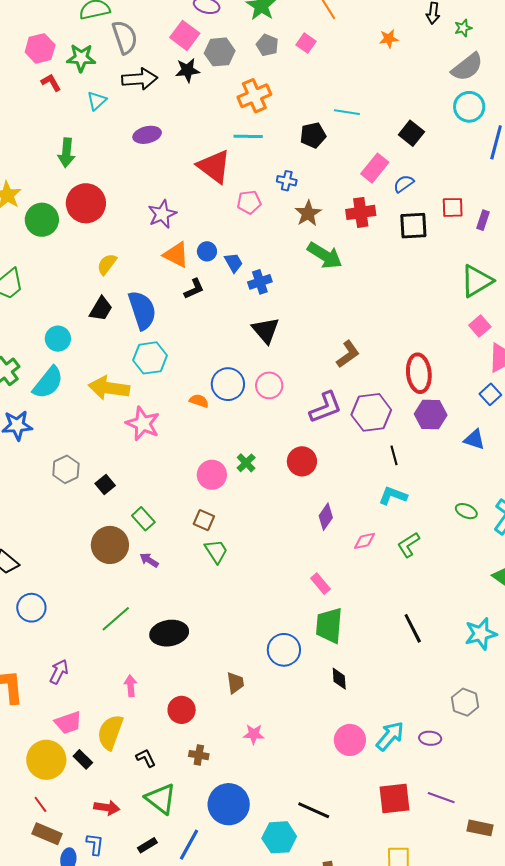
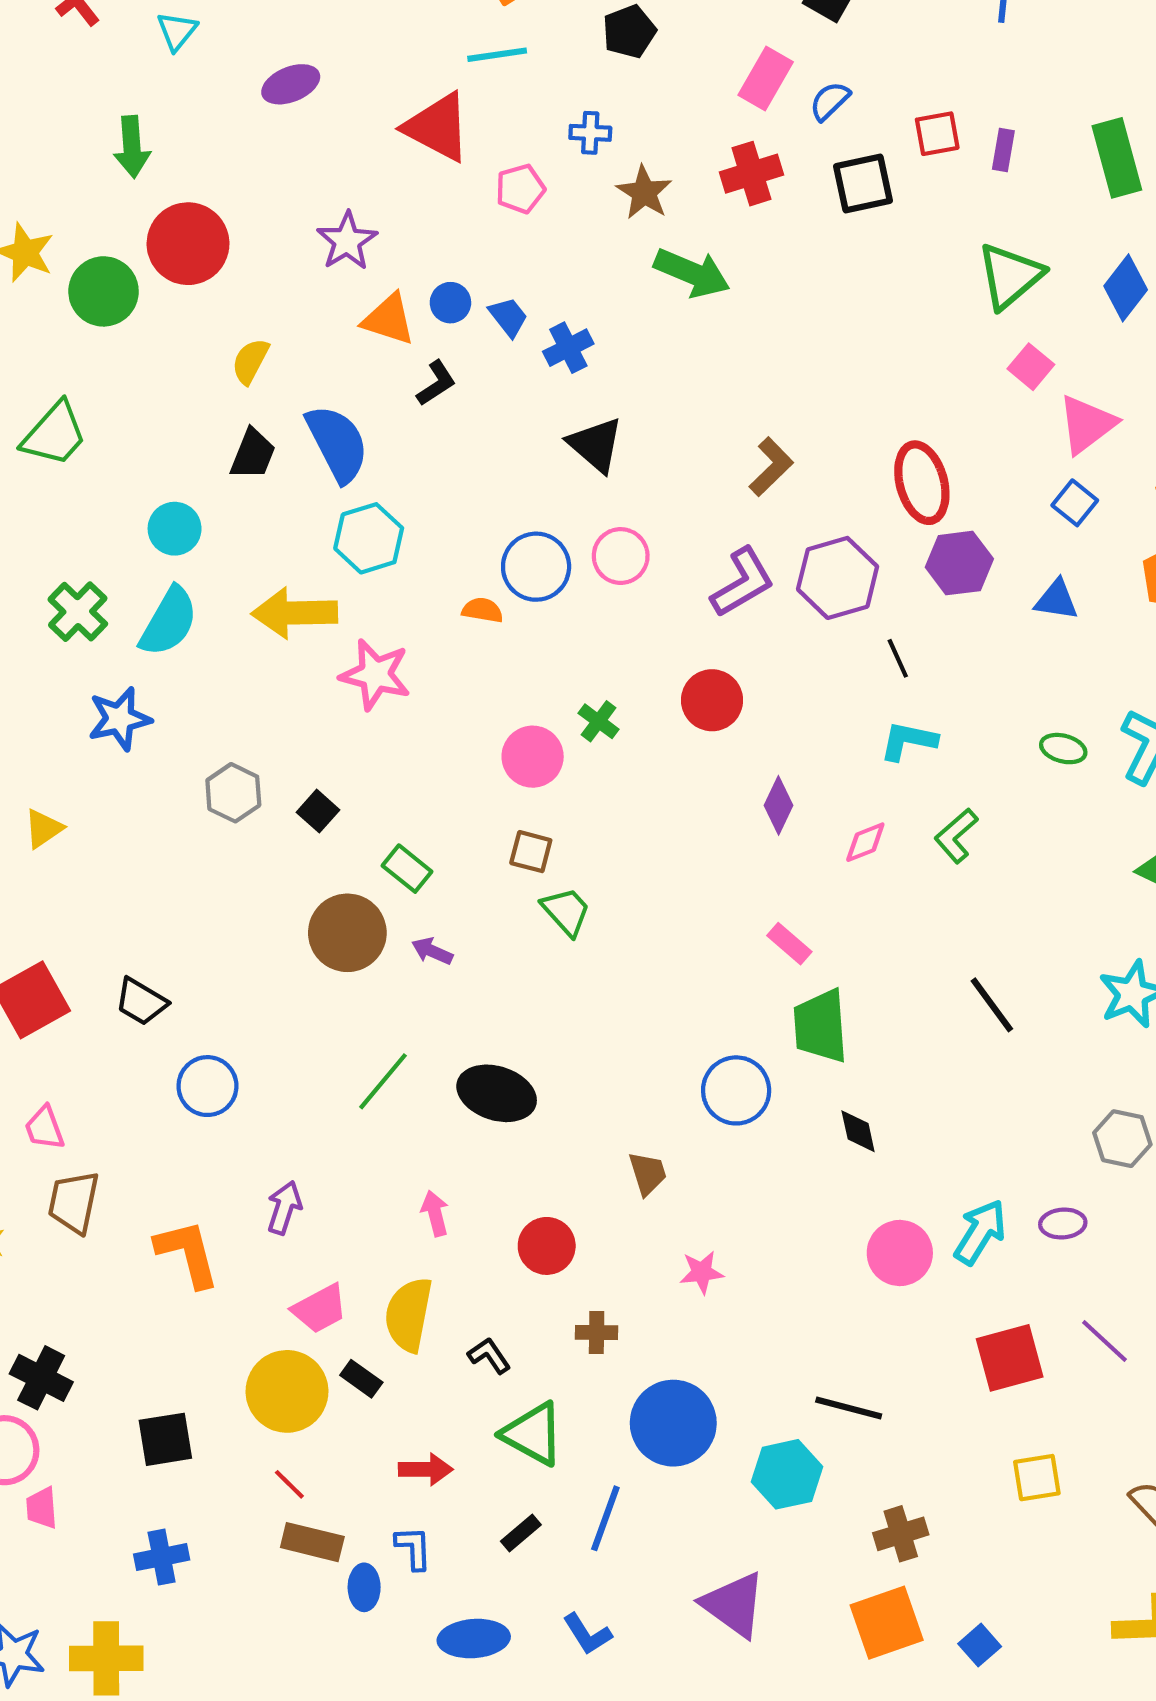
black ellipse: (169, 633) -> (497, 1093), turned 36
purple line: (441, 798) -> (1105, 1341), turned 32

